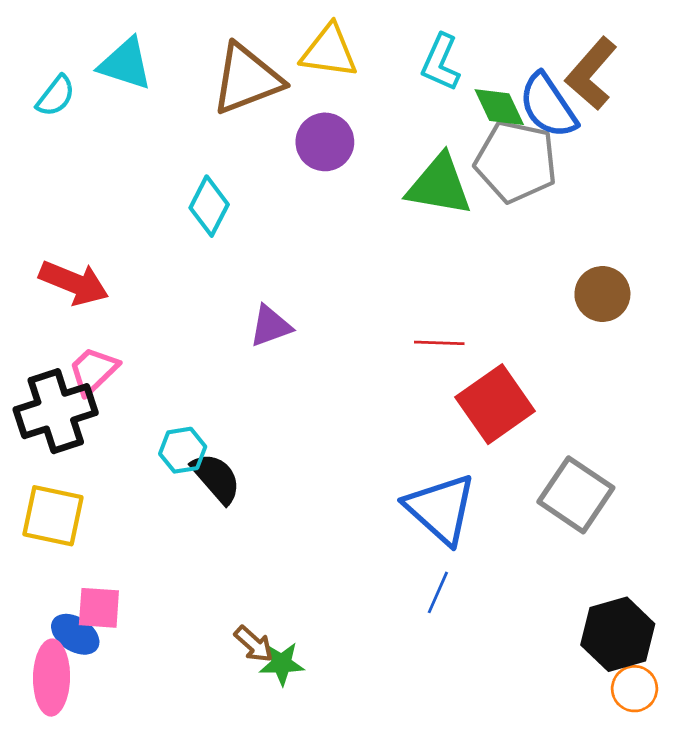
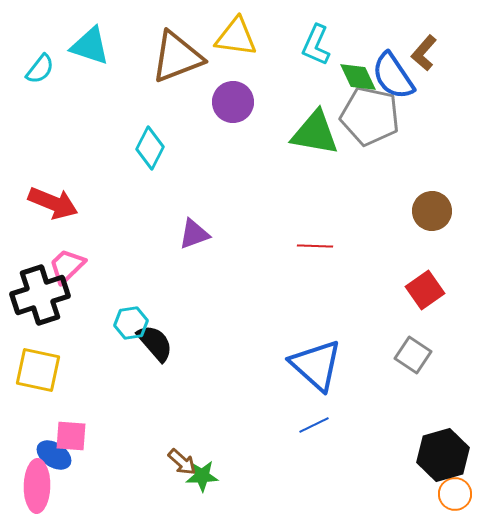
brown L-shape: (591, 74) -> (424, 53), size x0.7
red square: (495, 404) -> (425, 290), moved, size x0.7
gray square: (576, 495) -> (413, 355), size x0.7
blue line: (438, 592) -> (314, 425), turned 40

